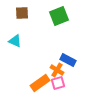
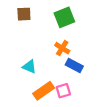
cyan triangle: (15, 41) -> (29, 67), moved
orange cross: (57, 70) -> (62, 48), moved

